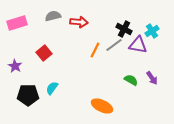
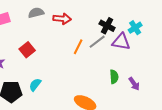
purple arrow: (152, 78) -> (134, 84), moved
green semicircle: (131, 80) -> (114, 77), turned 56

